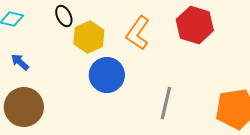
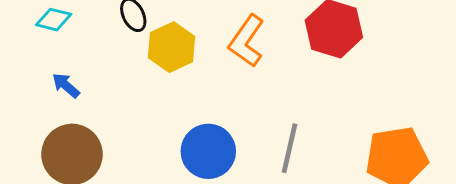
blue circle: (107, 75) -> (208, 151), moved

